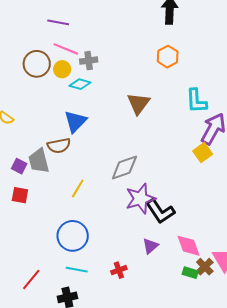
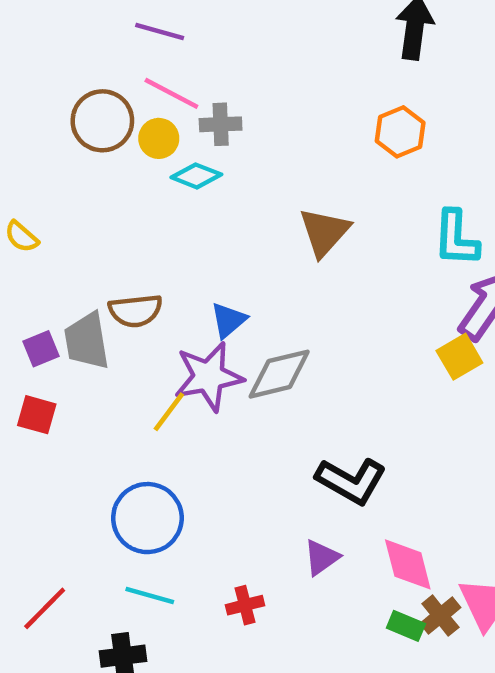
blue triangle: (75, 122) -> (228, 320), moved, size x0.7
purple square: (19, 166) -> (41, 349), turned 35
purple star: (140, 199) -> (209, 377), moved
black L-shape: (160, 211) -> (351, 481), turned -32

